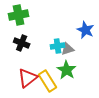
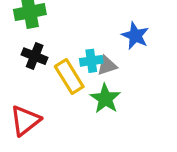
red triangle: (28, 78) -> (25, 121), moved
yellow rectangle: (48, 81) -> (69, 77), moved

